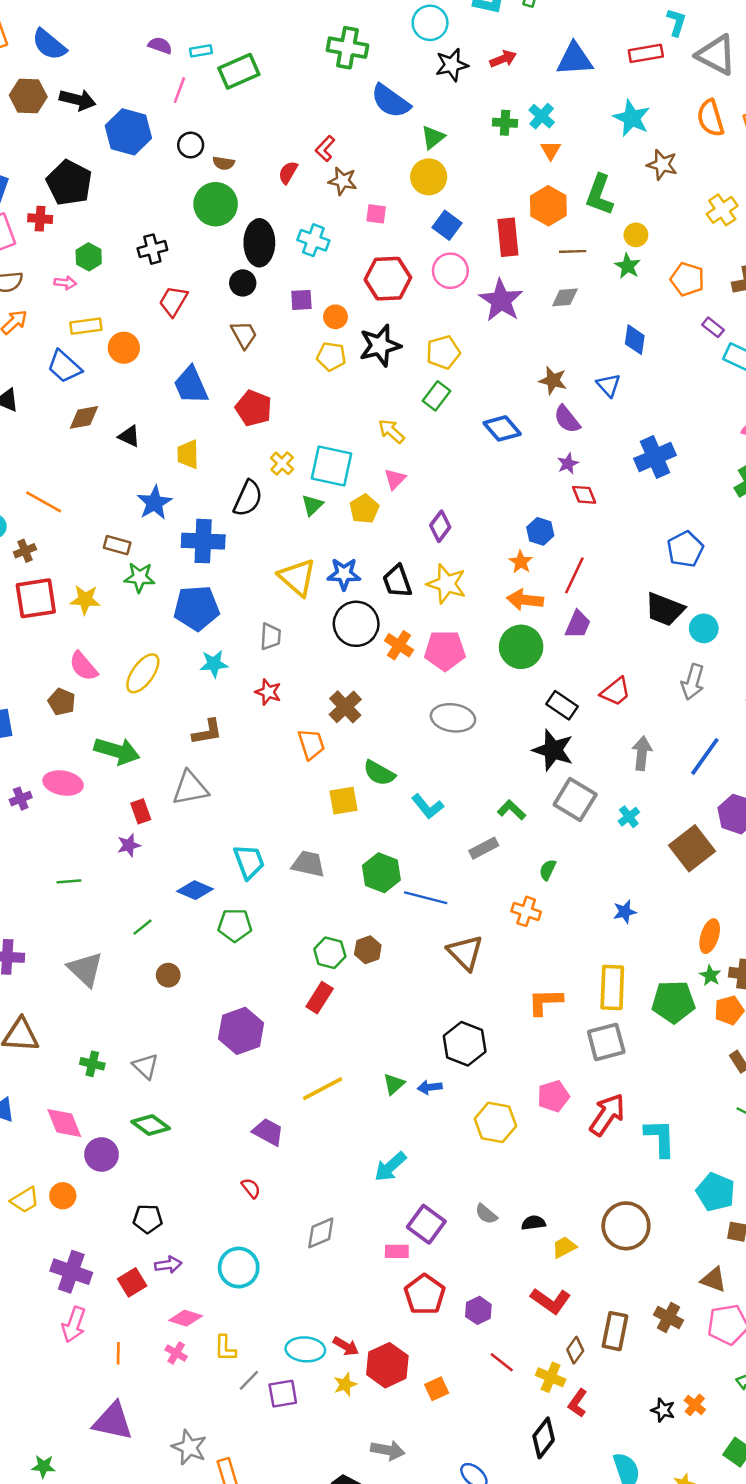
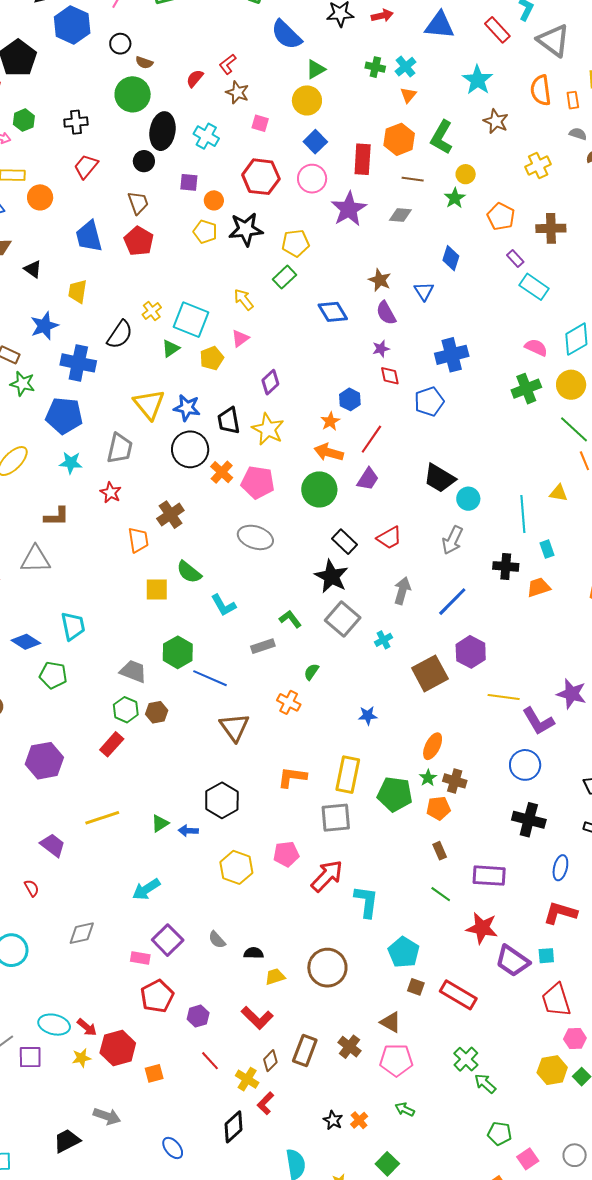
red rectangle: (646, 53) -> (497, 30), turned 48
red pentagon: (254, 408) -> (139, 241), moved
blue pentagon: (685, 549) -> (429, 402), moved
gray trapezoid: (270, 636) -> (120, 448), size x1.4
gray trapezoid: (308, 864) -> (133, 671), moved

